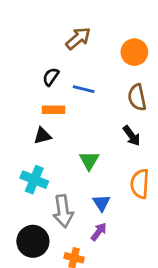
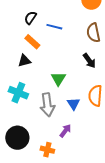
orange rectangle: (53, 110) -> (32, 42), turned 42
blue triangle: (101, 203) -> (73, 104), moved
gray arrow: (63, 211) -> (47, 105), moved

